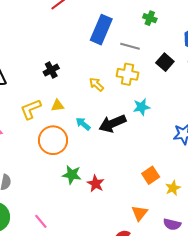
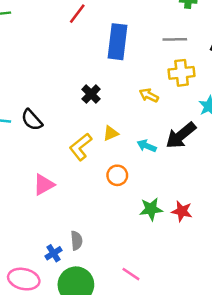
blue rectangle: (101, 30) -> (118, 42), moved
orange circle: (53, 140) -> (117, 175), size x0.6

